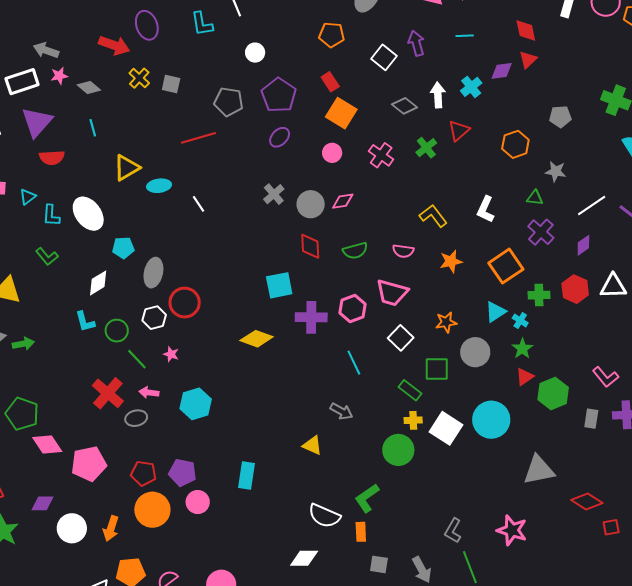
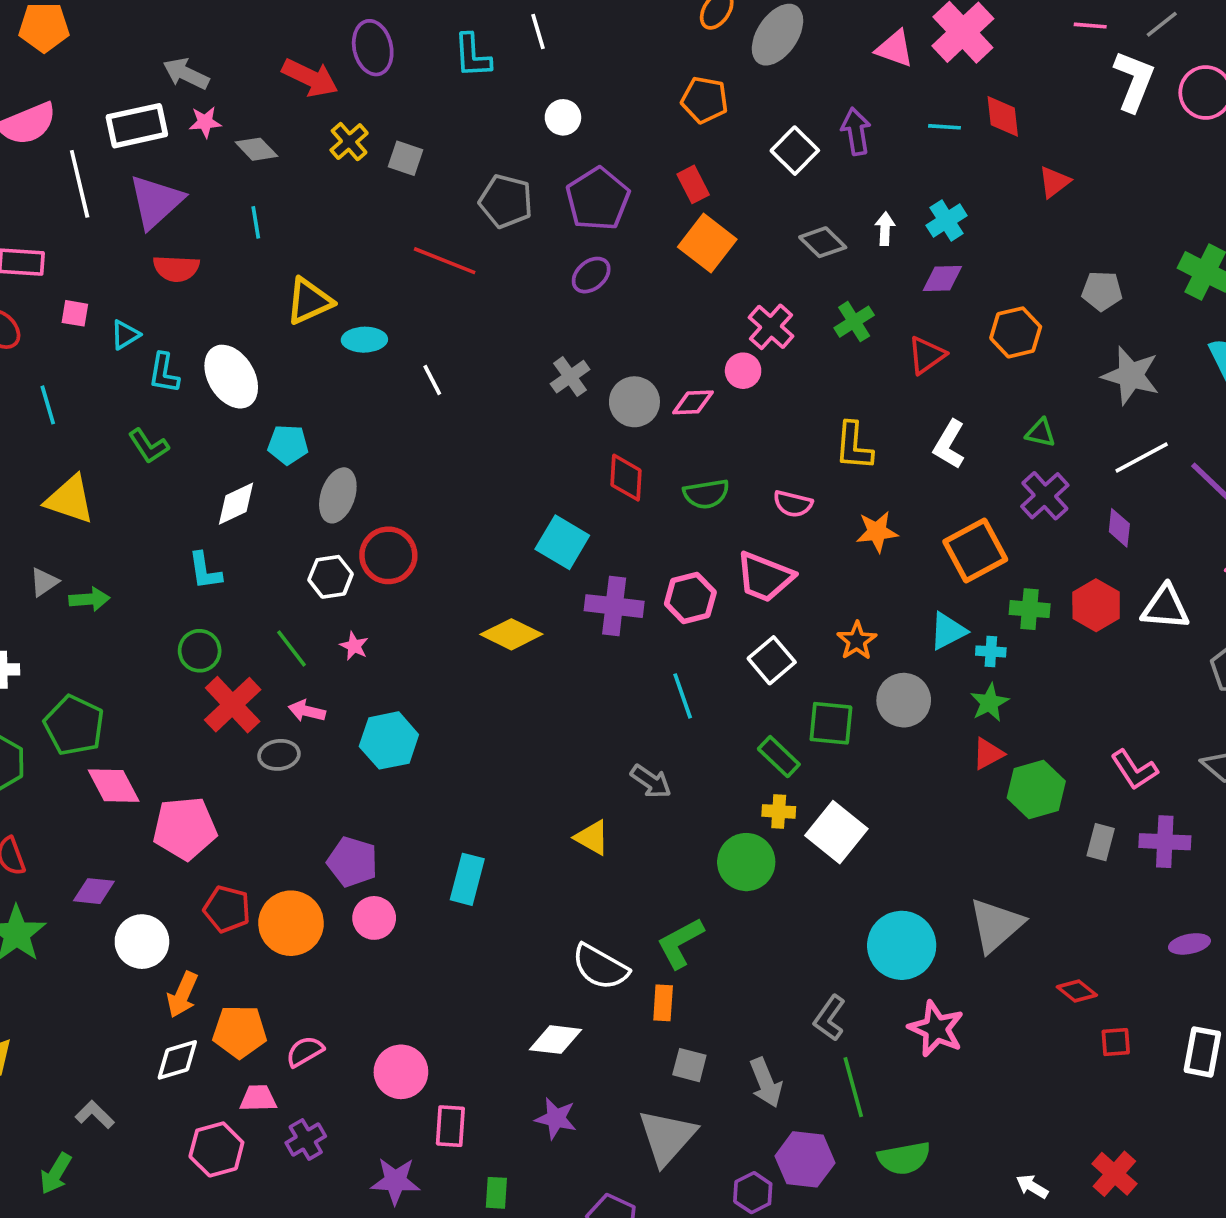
red diamond: (526, 31) -> (1003, 116), moved
purple diamond: (502, 71) -> (942, 279), moved
white arrow: (438, 95) -> (885, 229), size x0.7
red triangle: (459, 131) -> (927, 355), moved
red line: (198, 138) -> (445, 261), turned 32
pink circle: (332, 153) -> (743, 371), moved
gray star: (556, 171) -> (1131, 375), moved, size x1.5
yellow L-shape: (433, 216) -> (854, 446), turned -144
purple diamond: (583, 245) -> (1119, 528), turned -55
cyan square: (279, 285) -> (562, 542), turned 36
cyan cross: (520, 320) -> (991, 651), turned -35
orange star: (446, 322) -> (857, 641), turned -30
green circle: (117, 331) -> (200, 651), moved
cyan circle: (491, 420) -> (902, 945), moved
gray triangle: (539, 470) -> (996, 925), turned -36
red pentagon: (144, 473) -> (227, 909), moved
red diamond: (587, 502) -> (1077, 991), size x0.7
orange arrow: (111, 528) -> (182, 995), moved

